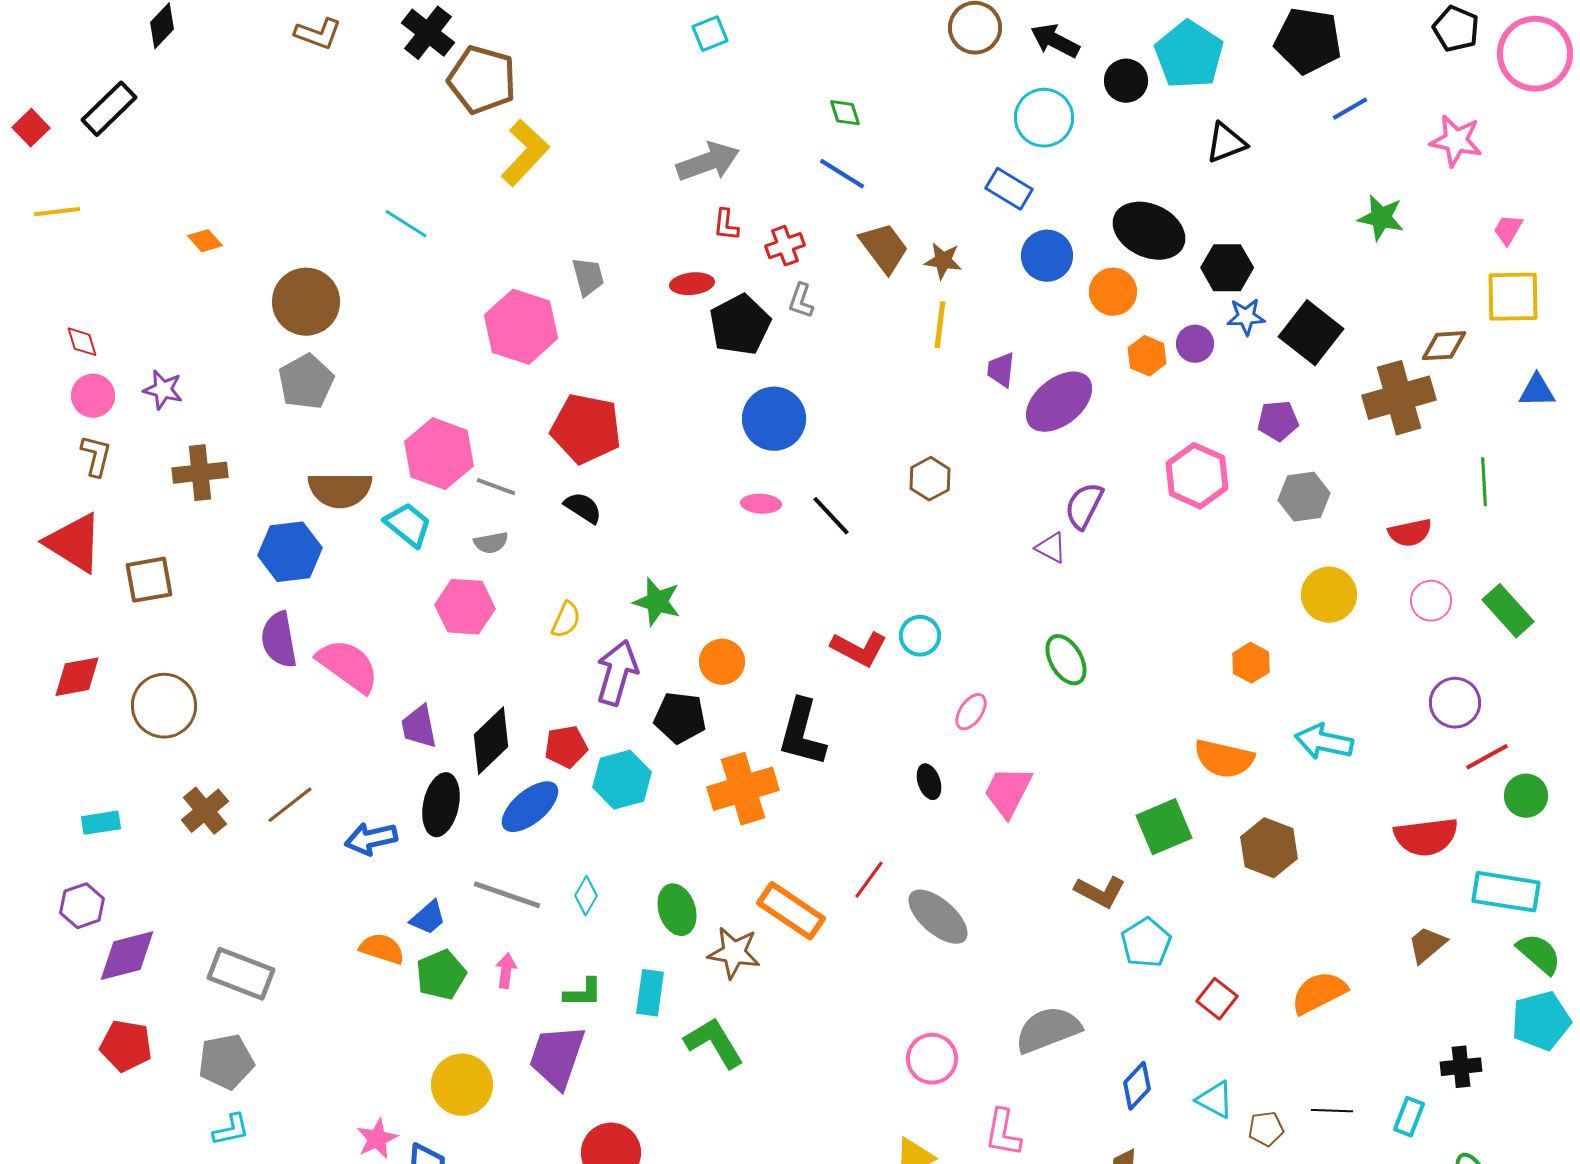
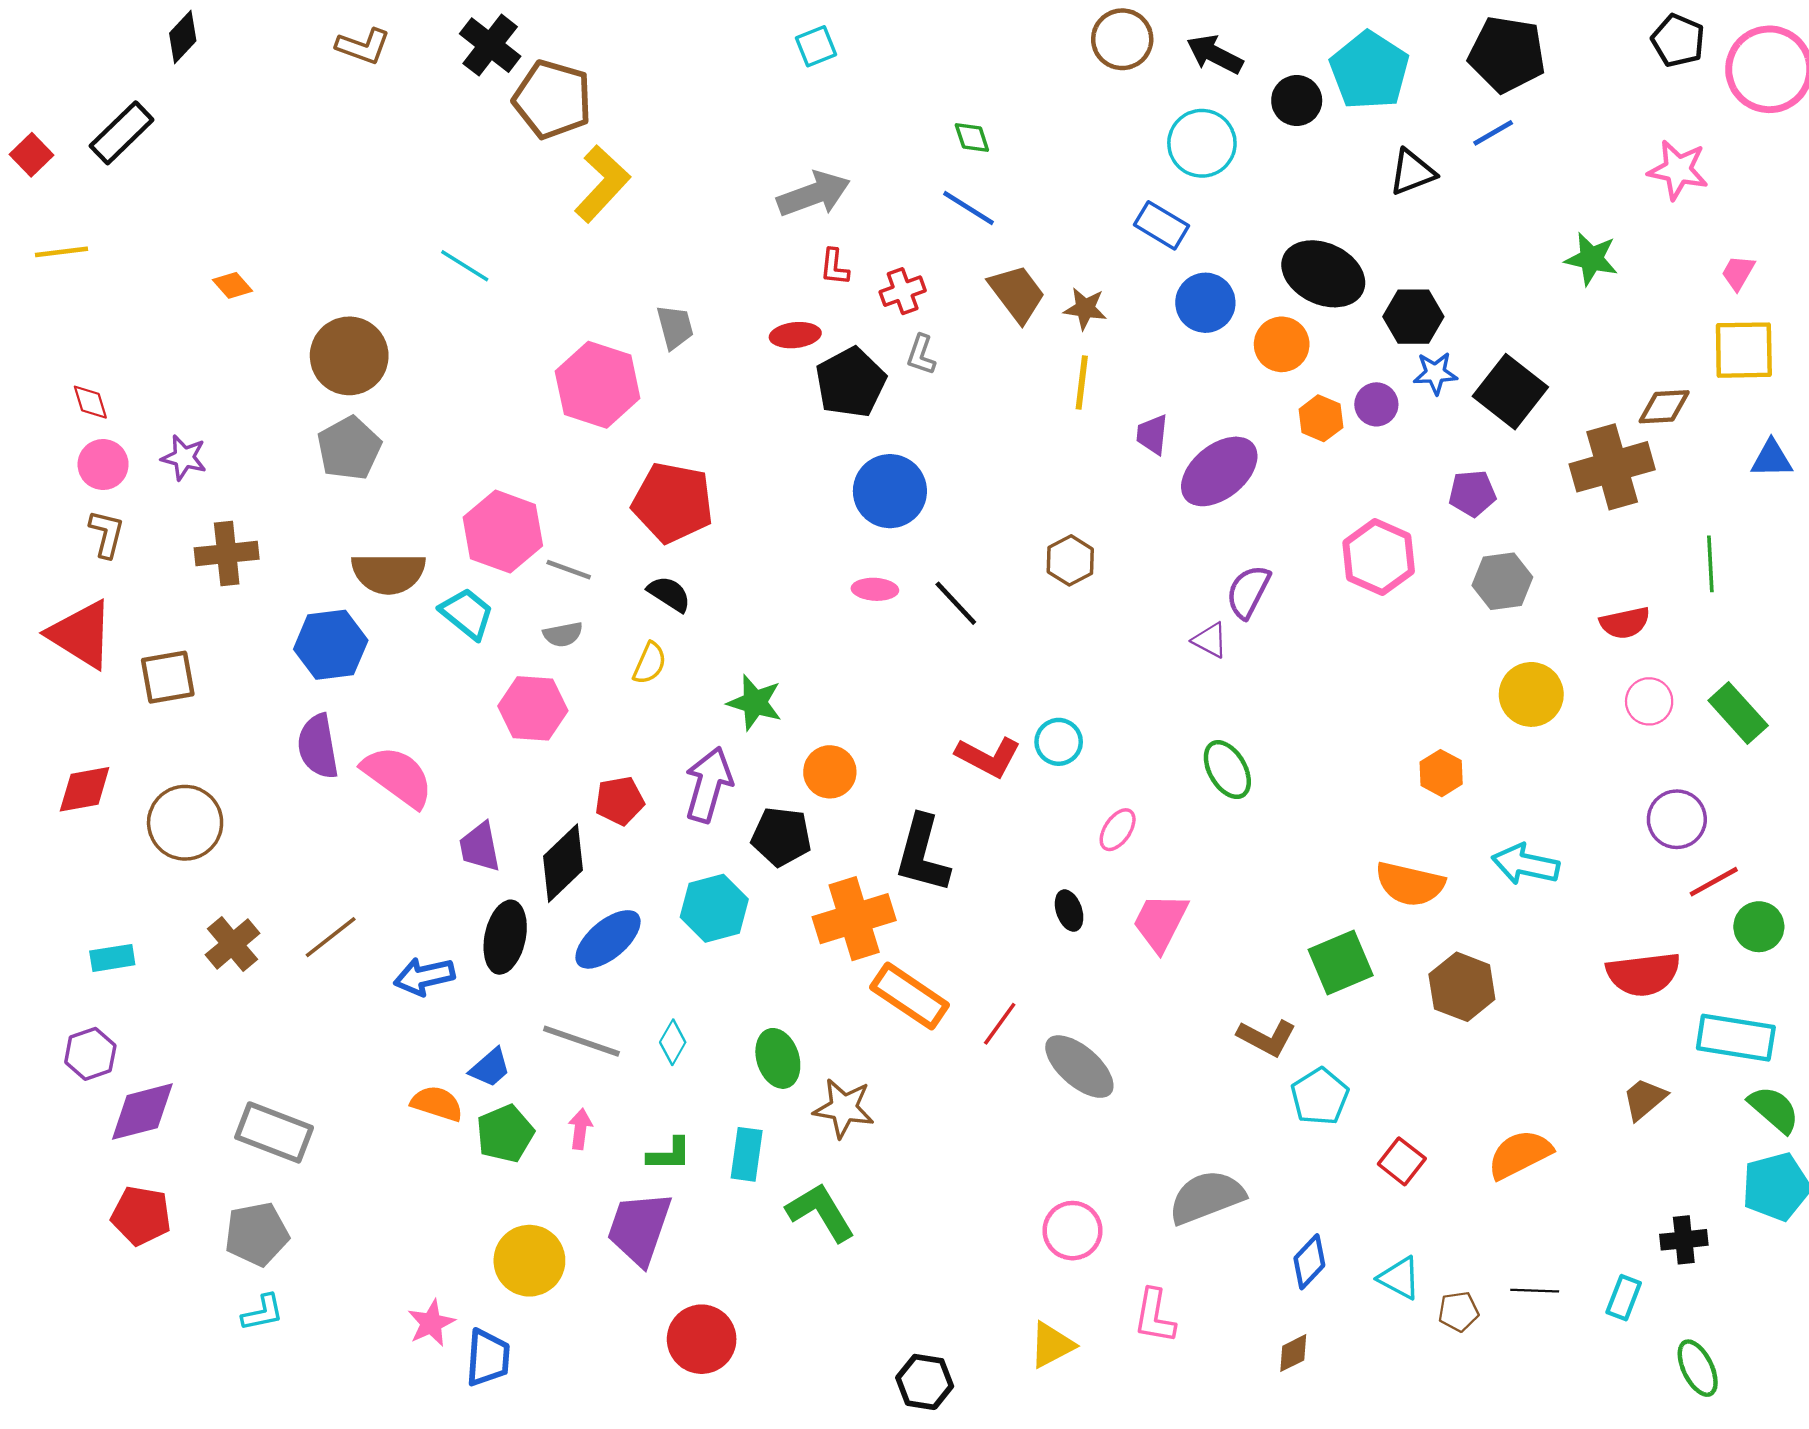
blue line: (1350, 109) -> (1493, 133), moved
yellow semicircle: (566, 620) -> (650, 663), moved
red pentagon: (566, 747) -> (620, 801), moved
orange rectangle: (791, 911) -> (910, 996), moved

